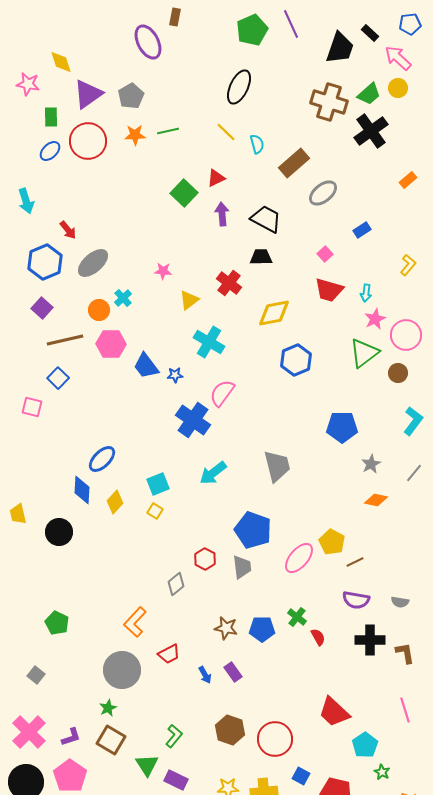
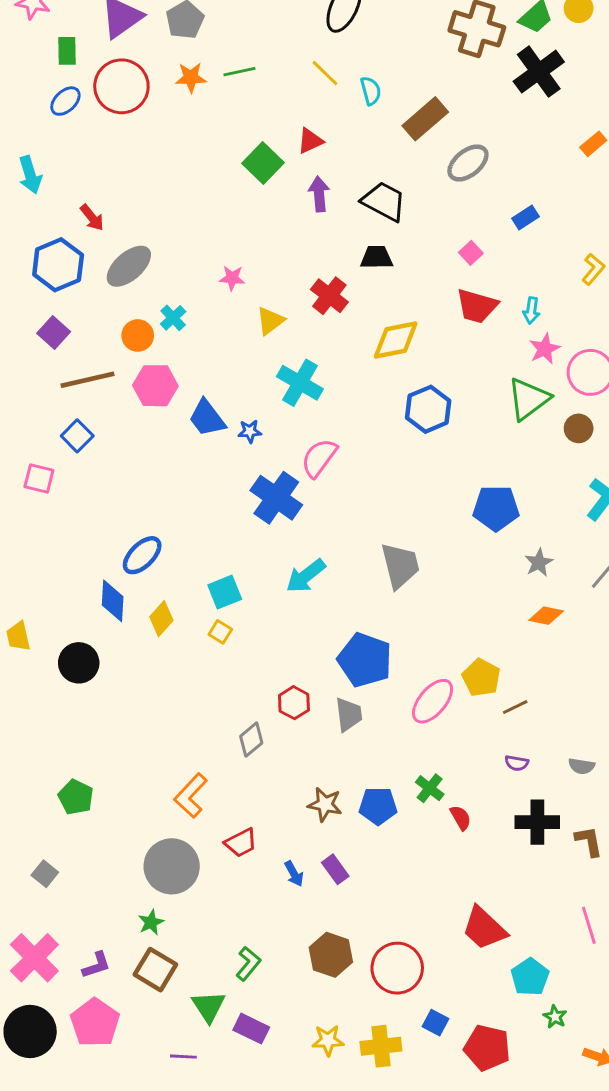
purple semicircle: (356, 600) -> (517, 763), size x0.6

